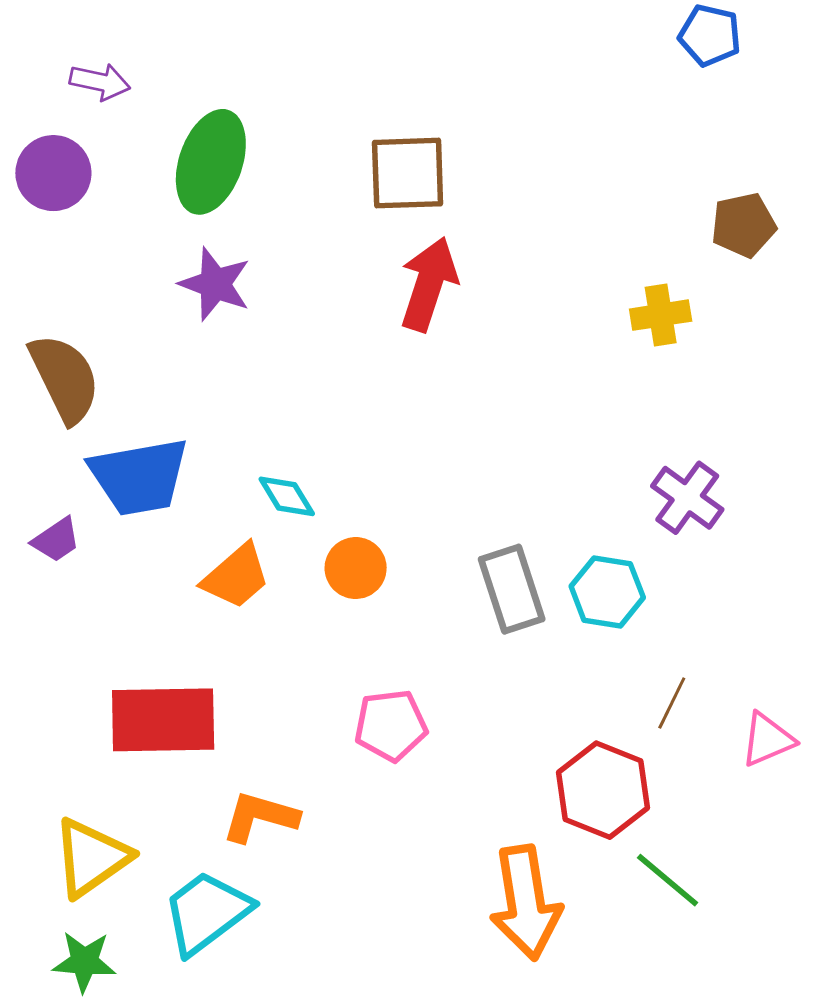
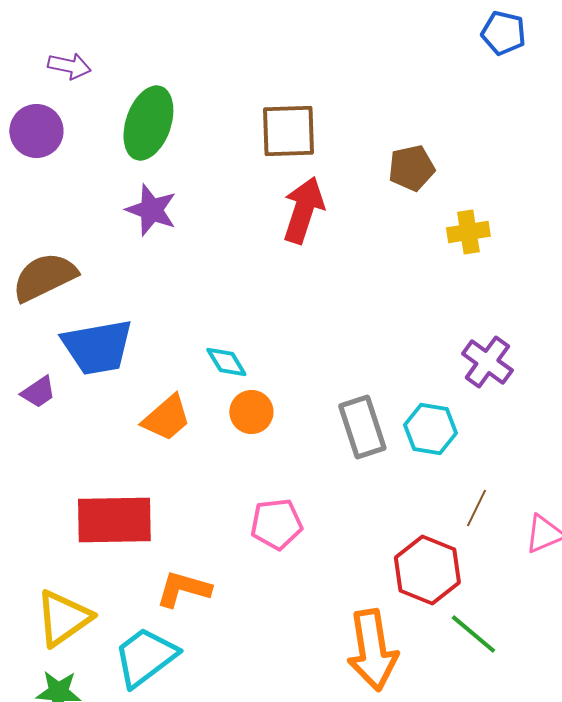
brown pentagon: (744, 225) -> (411, 168), moved
brown semicircle: (65, 378) -> (44, 277), turned -90
cyan diamond: (287, 496) -> (226, 362), moved

